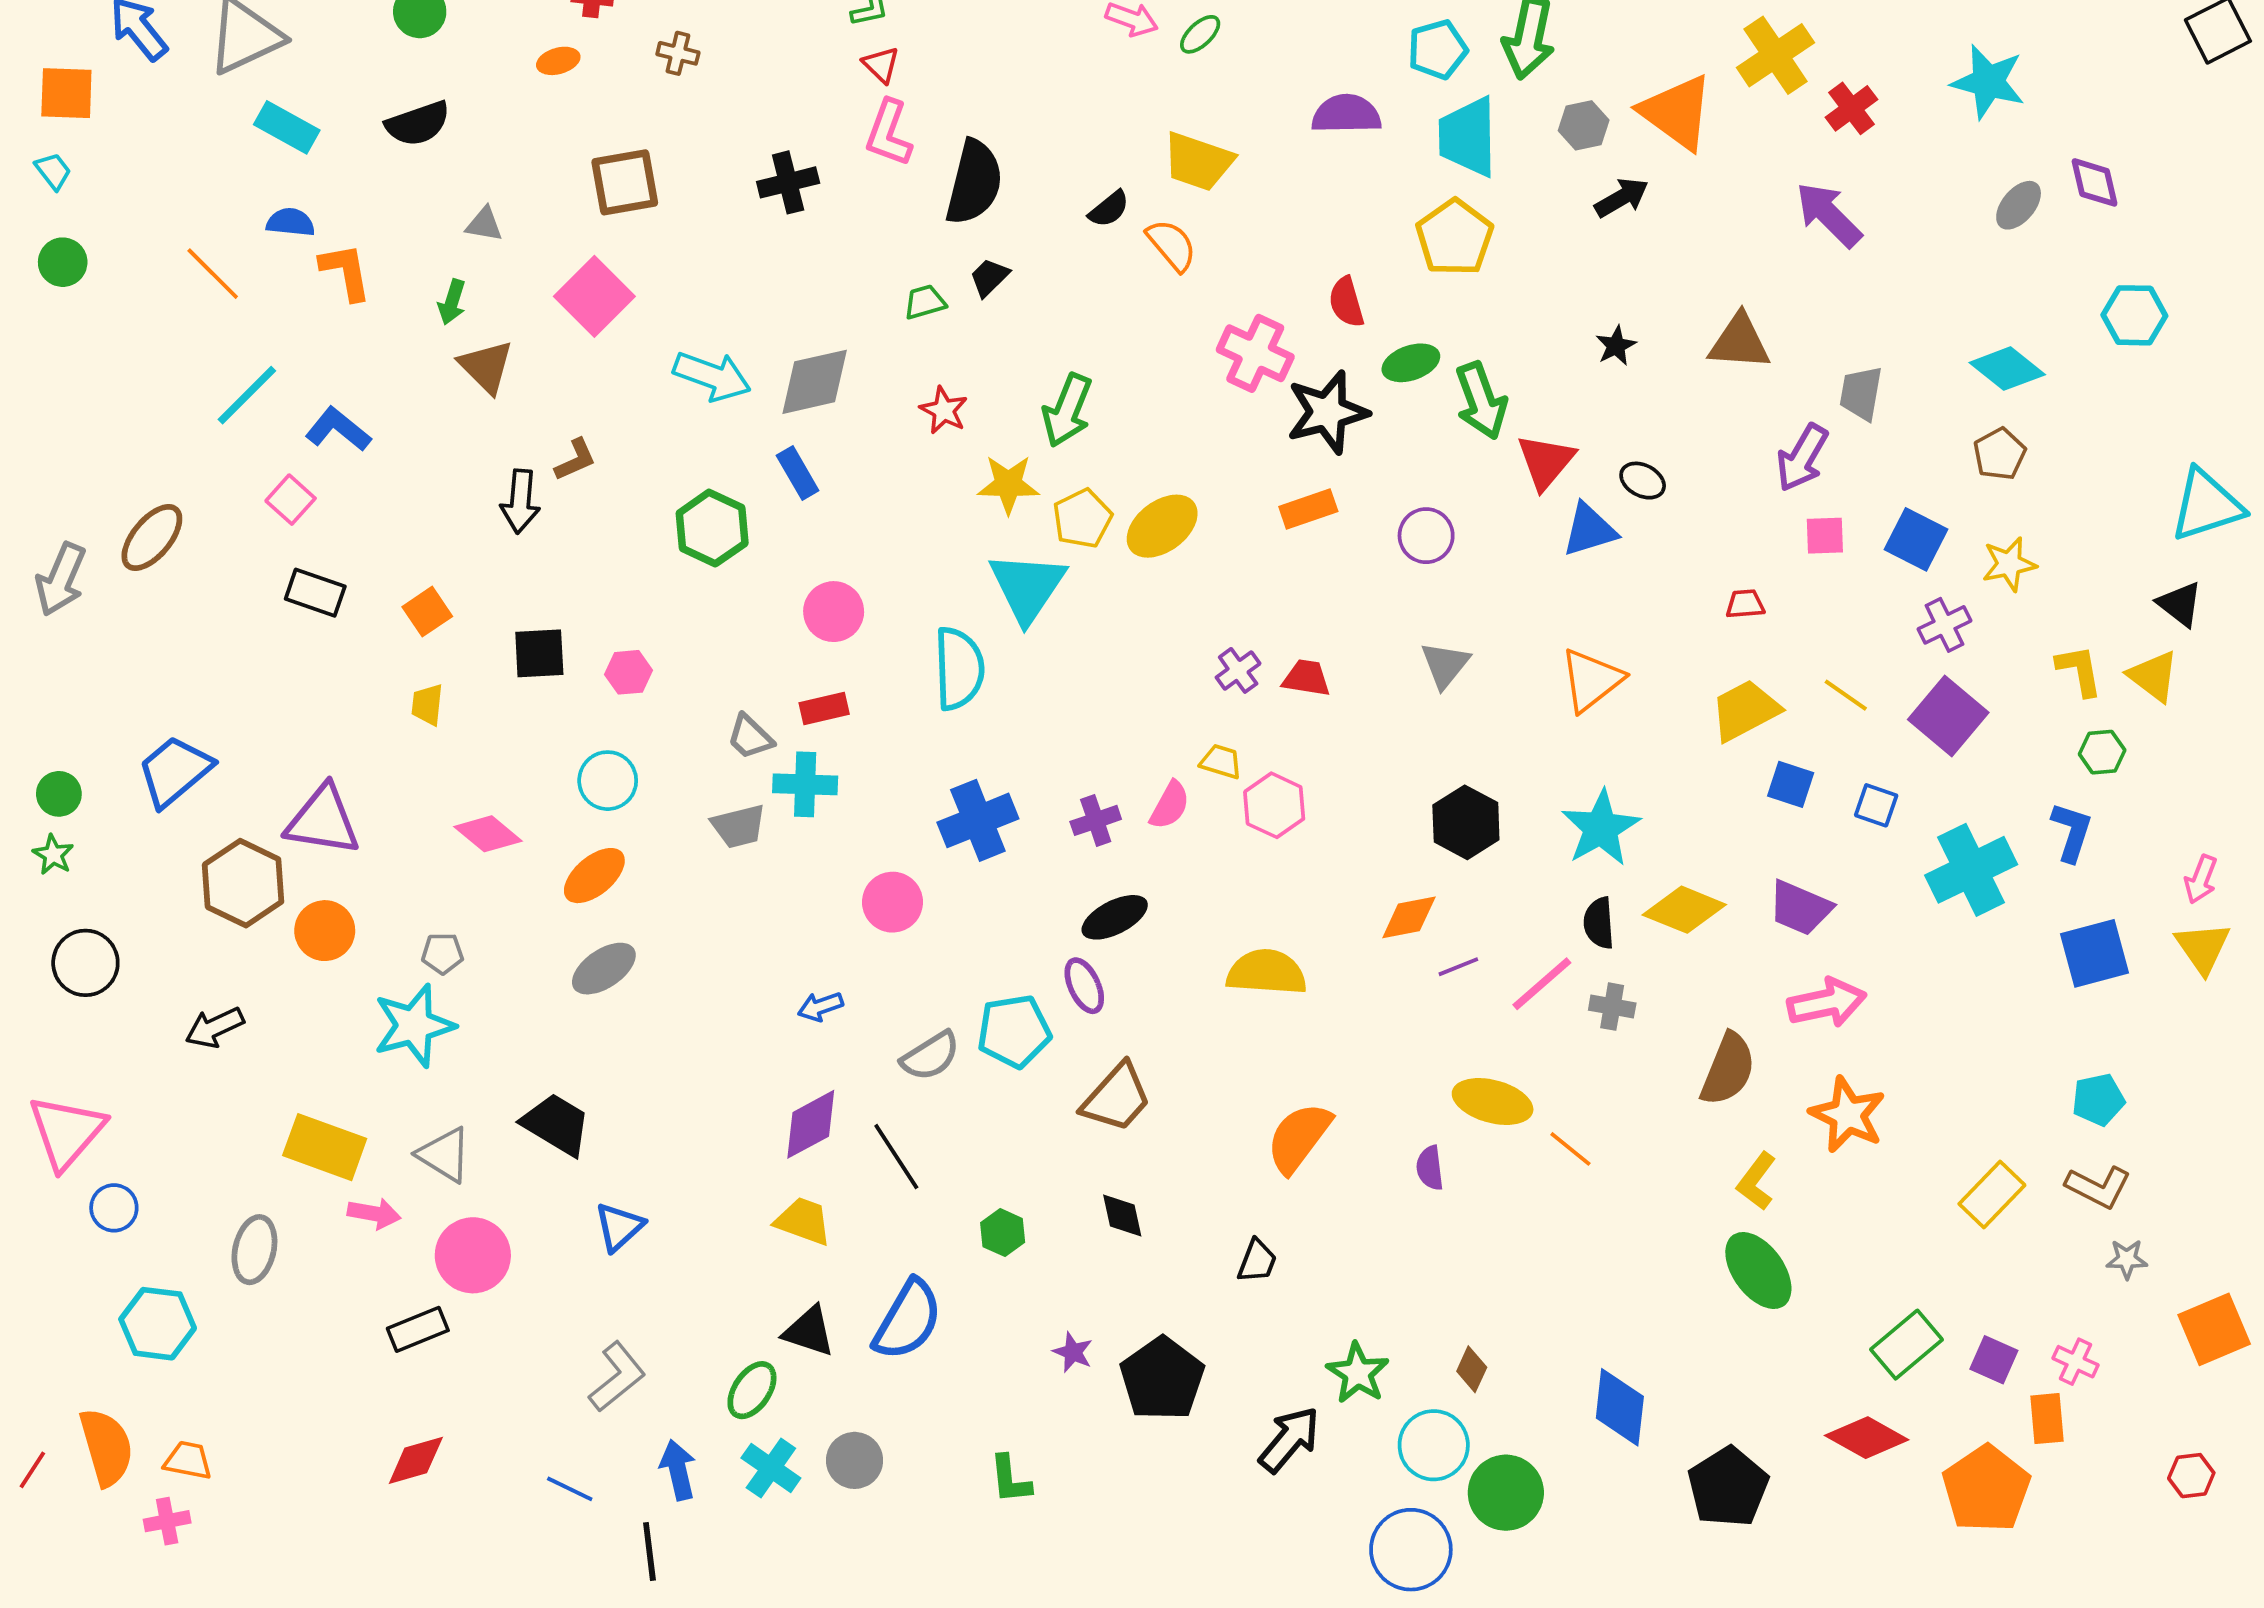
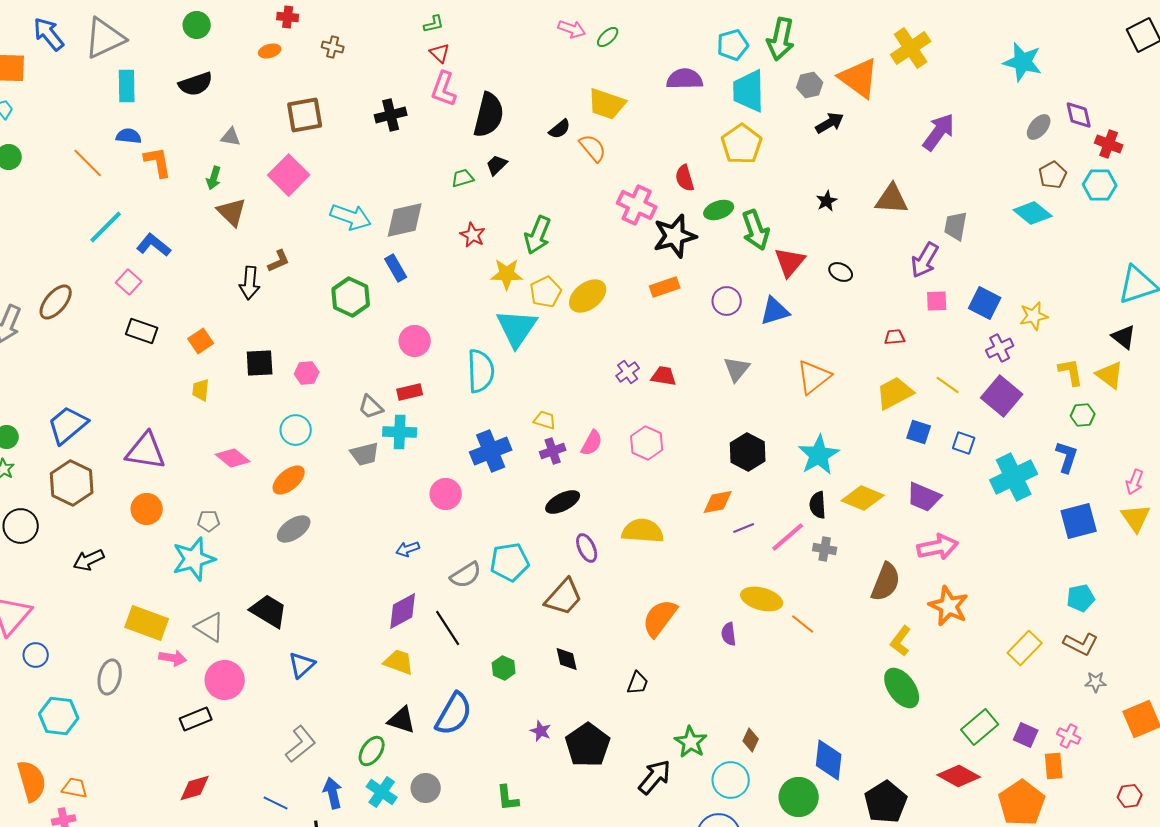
red cross: (1851, 108) -> (1109, 144), moved, turned -32
cyan rectangle: (287, 127) -> (127, 86), turned 60
purple arrow: (1829, 215) -> (939, 132), turned 81
brown pentagon: (2000, 454) -> (1053, 175), moved
blue triangle: (1589, 530) -> (775, 311), moved
yellow trapezoid: (1221, 762) -> (545, 420), moved
brown hexagon: (243, 883) -> (72, 483), moved
purple ellipse: (1084, 986) -> (587, 548), moved
green circle: (1506, 1493) -> (799, 797), moved

